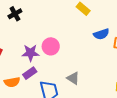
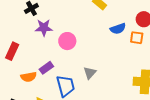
purple star: (30, 53) -> (44, 28), moved
gray triangle: (73, 78) -> (90, 73), turned 40

